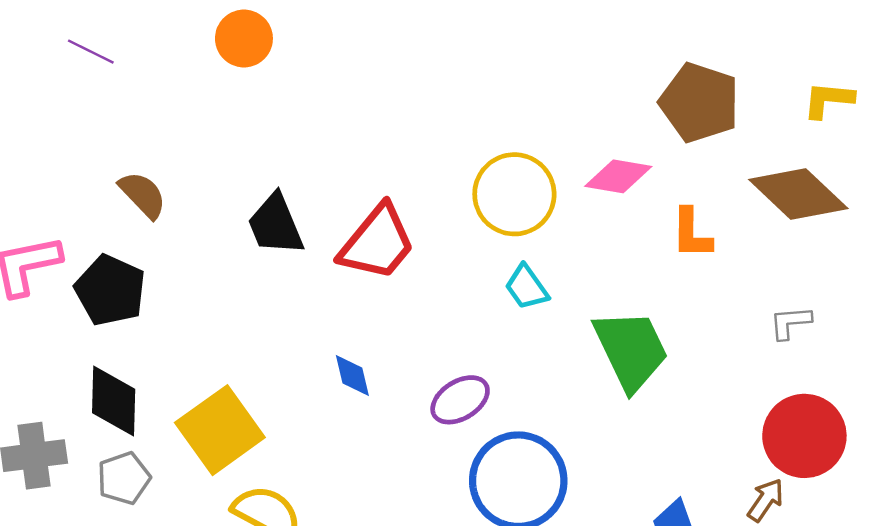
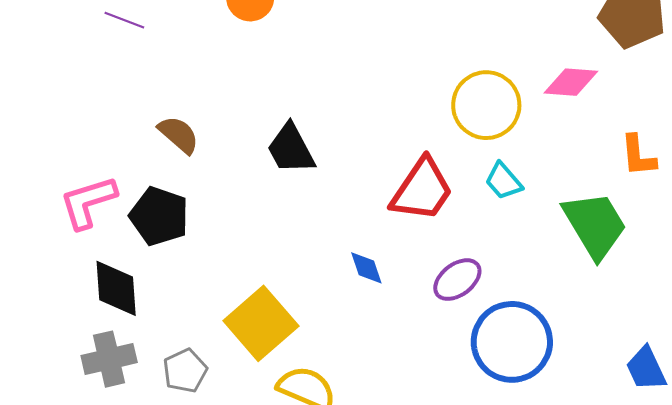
orange L-shape: (691, 233) -> (638, 156), moved
red trapezoid: (377, 243) -> (422, 190), moved
black diamond: (114, 401) -> (116, 288), moved

